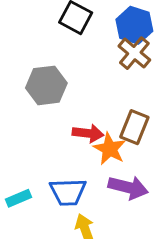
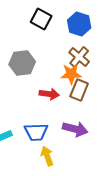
brown cross: (134, 53) -> (79, 57), moved
orange star: (110, 149) -> (71, 74), moved, turned -30

